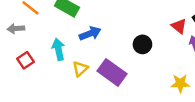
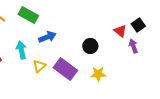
yellow star: (180, 83) -> (98, 74), moved

